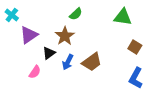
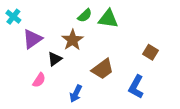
green triangle: (123, 17) -> (108, 19), moved
blue arrow: (68, 62) -> (76, 94), moved
blue L-shape: (136, 78) -> (136, 87), moved

